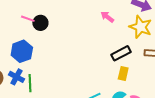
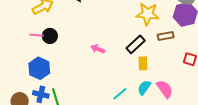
pink arrow: (107, 17) -> (98, 49), moved

